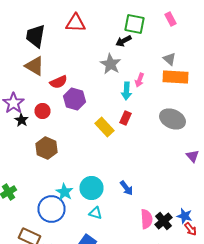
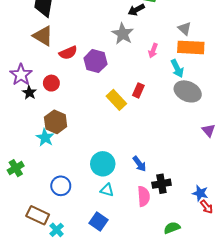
cyan arrow: (126, 91) -> (177, 68), moved, turned -30
purple hexagon: (74, 99) -> (95, 61), moved
cyan star: (64, 192) -> (45, 138), moved
blue circle: (52, 209) -> (61, 186), size x0.7
pink semicircle: (146, 219) -> (144, 196), moved
black cross: (164, 221) -> (161, 184), moved, turned 30

